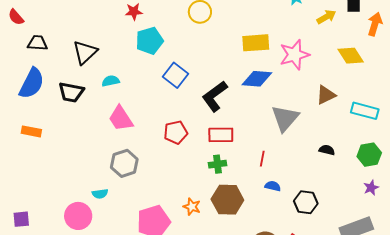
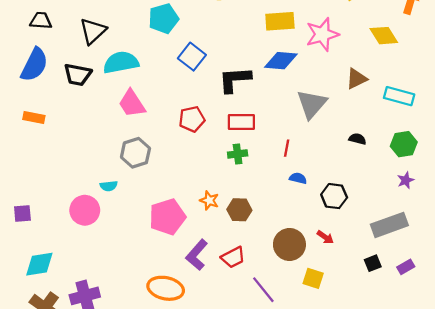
cyan semicircle: (111, 81) -> (121, 62), size x1.8
black L-shape: (215, 96) -> (235, 80), turned 32
brown hexagon: (227, 200) -> (239, 210), moved, size x0.7

